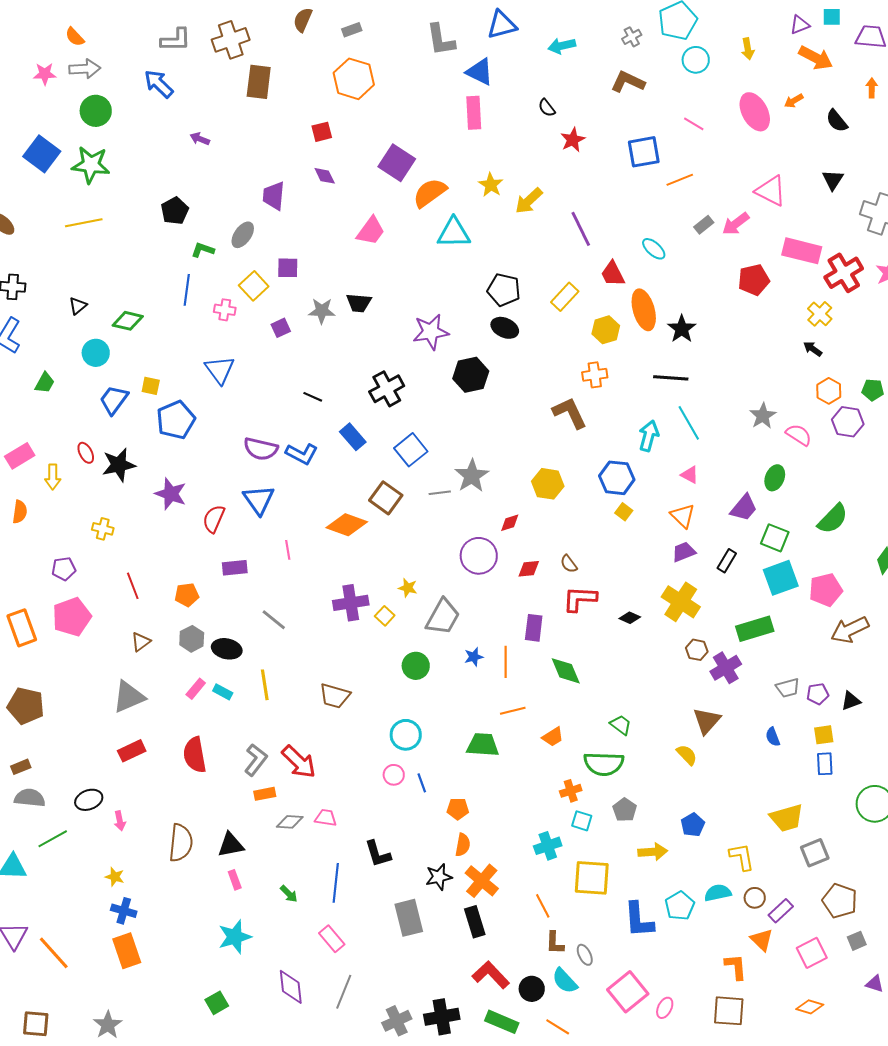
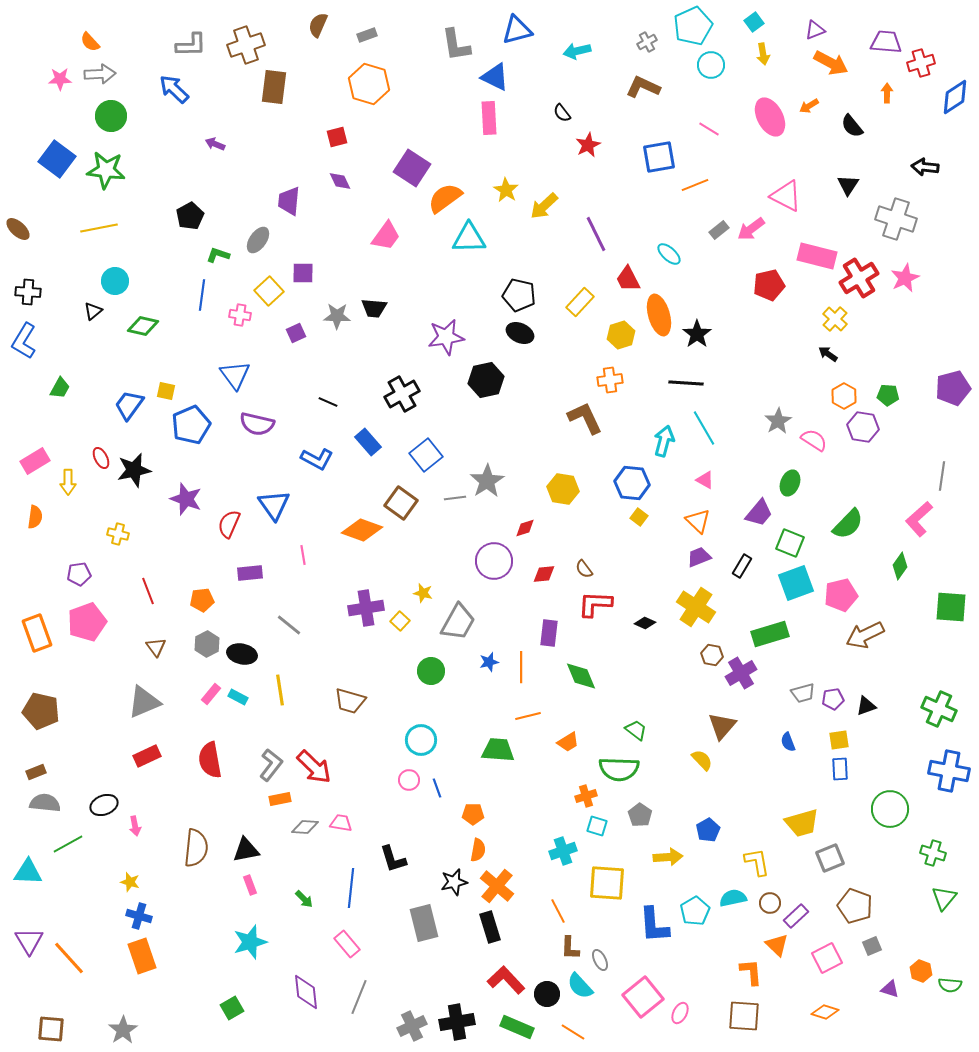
cyan square: (832, 17) -> (754, 22), moved, turned -36
cyan circle: (96, 353) -> (115, 281), moved
purple semicircle: (261, 449) -> (257, 424), moved
brown triangle: (141, 642) -> (156, 647), turned -30

